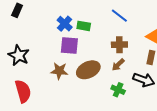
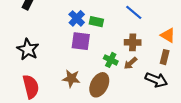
brown ellipse: (88, 70) -> (99, 85), moved, turned -40
brown star: (59, 71) -> (71, 79), moved
green cross: (118, 90) -> (111, 60), moved

